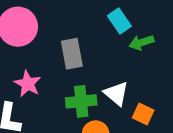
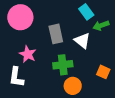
white triangle: (116, 94) -> (82, 41), moved

